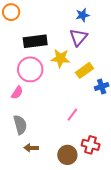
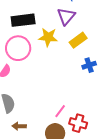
yellow rectangle: (85, 70) -> (78, 40), moved
pink line: (72, 115) -> (60, 111), moved

